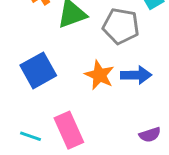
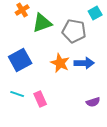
pink rectangle: (69, 130) -> (40, 99), size x0.7
cyan line: (31, 136) -> (17, 94), moved

